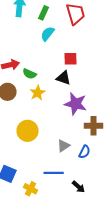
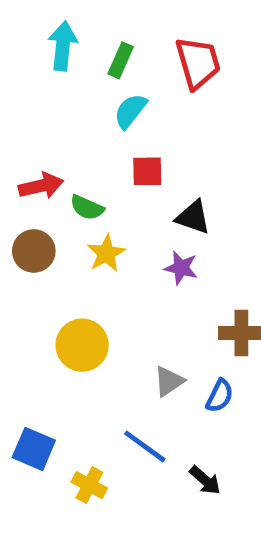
red square: (70, 59) -> (147, 171), moved
black triangle: (64, 78) -> (193, 217), moved
purple star: (76, 104) -> (181, 268), moved, size x0.6
blue line: (54, 173) -> (145, 446), turned 36

